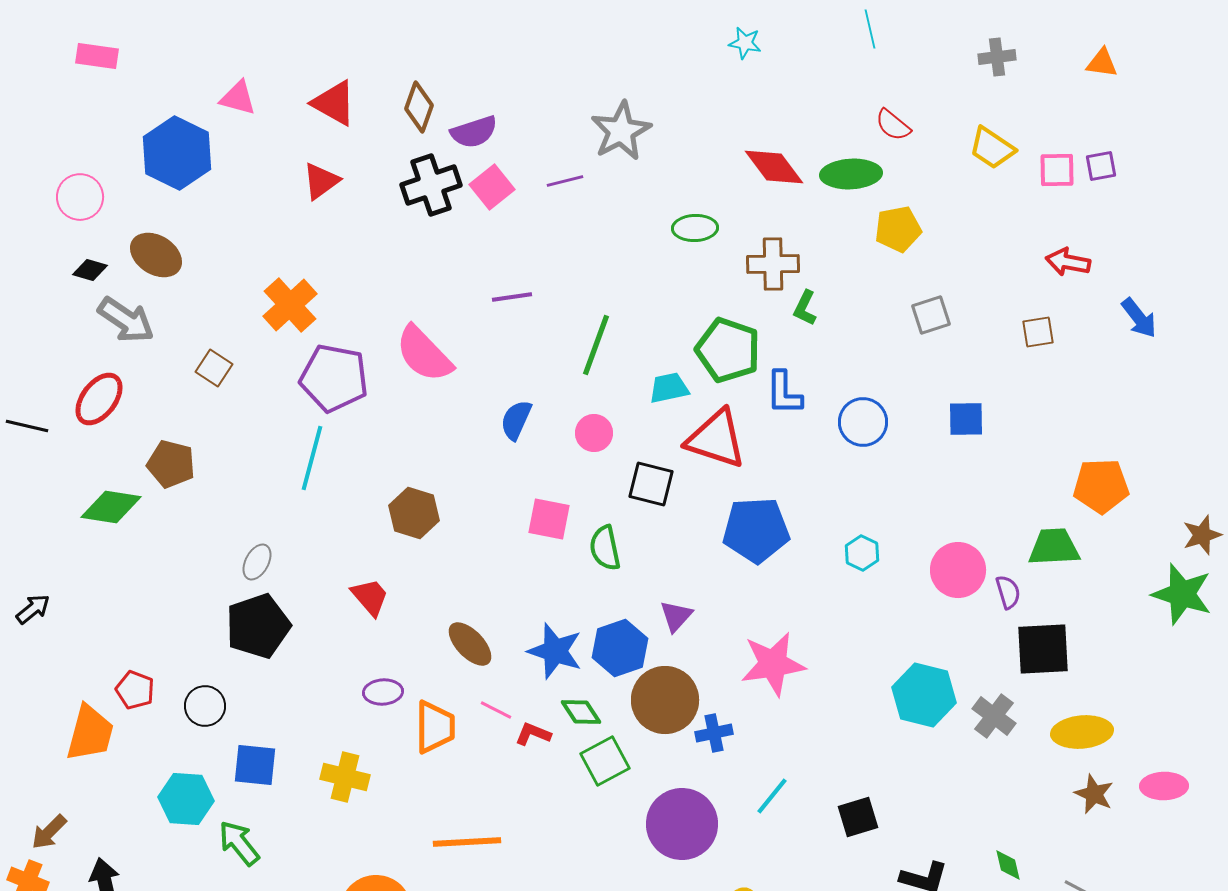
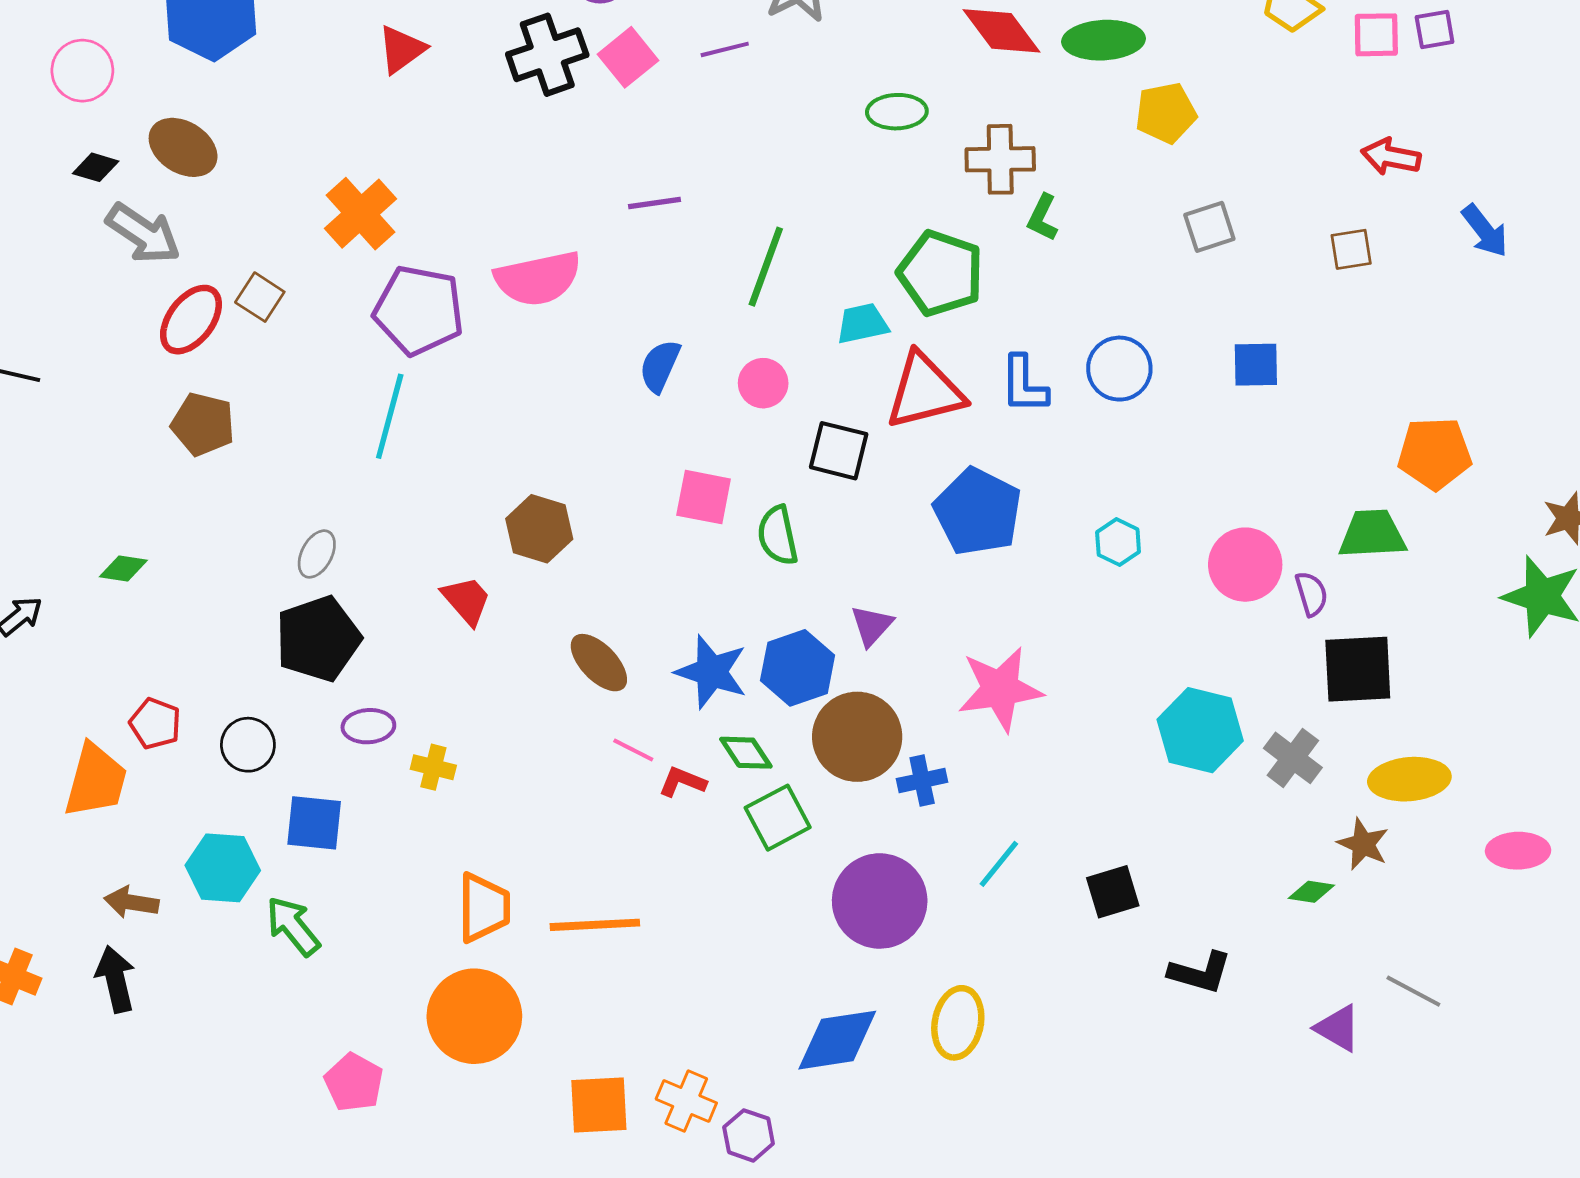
pink semicircle: (424, 354) -> (538, 279), turned -58
blue L-shape: (784, 393) -> (1024, 384), moved
red ellipse: (99, 399) -> (191, 320), moved
red triangle: (716, 439) -> (925, 391), turned -32
green diamond: (111, 507) -> (123, 569), moved, size x0.6
brown hexagon: (414, 513) -> (539, 529), moved
blue pentagon: (756, 530) -> (978, 512), turned 30
purple ellipse: (383, 692) -> (368, 726), moved
orange trapezoid: (435, 727) -> (484, 908), moved
yellow cross: (345, 777) -> (433, 767), moved, size x0.7
brown star: (1094, 794) -> (1363, 844), moved
brown arrow: (49, 832) -> (131, 902), moved, turned 54
green diamond: (1008, 865) -> (1311, 892), moved, turned -68

